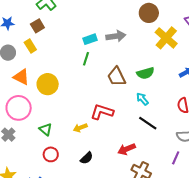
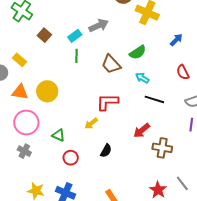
brown square: (37, 26) -> (44, 35), moved

